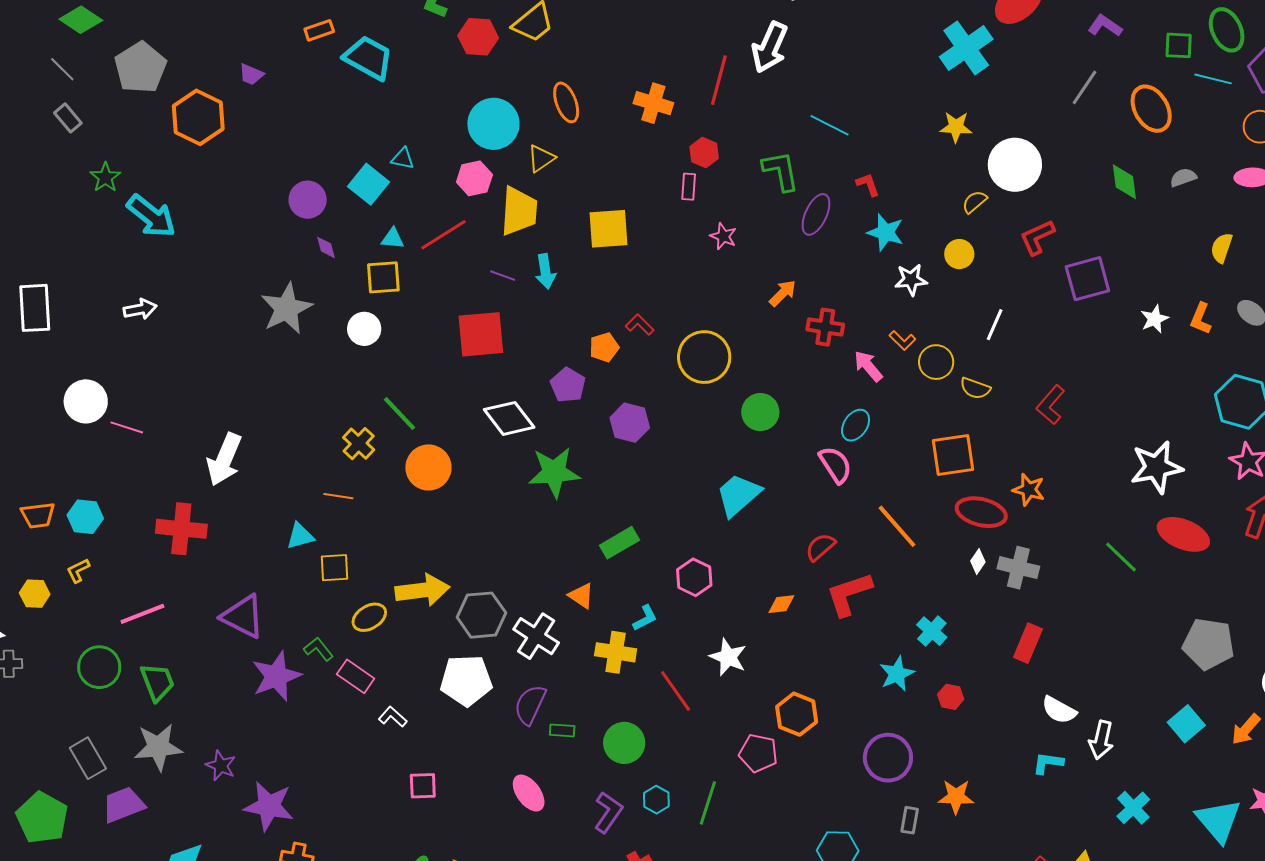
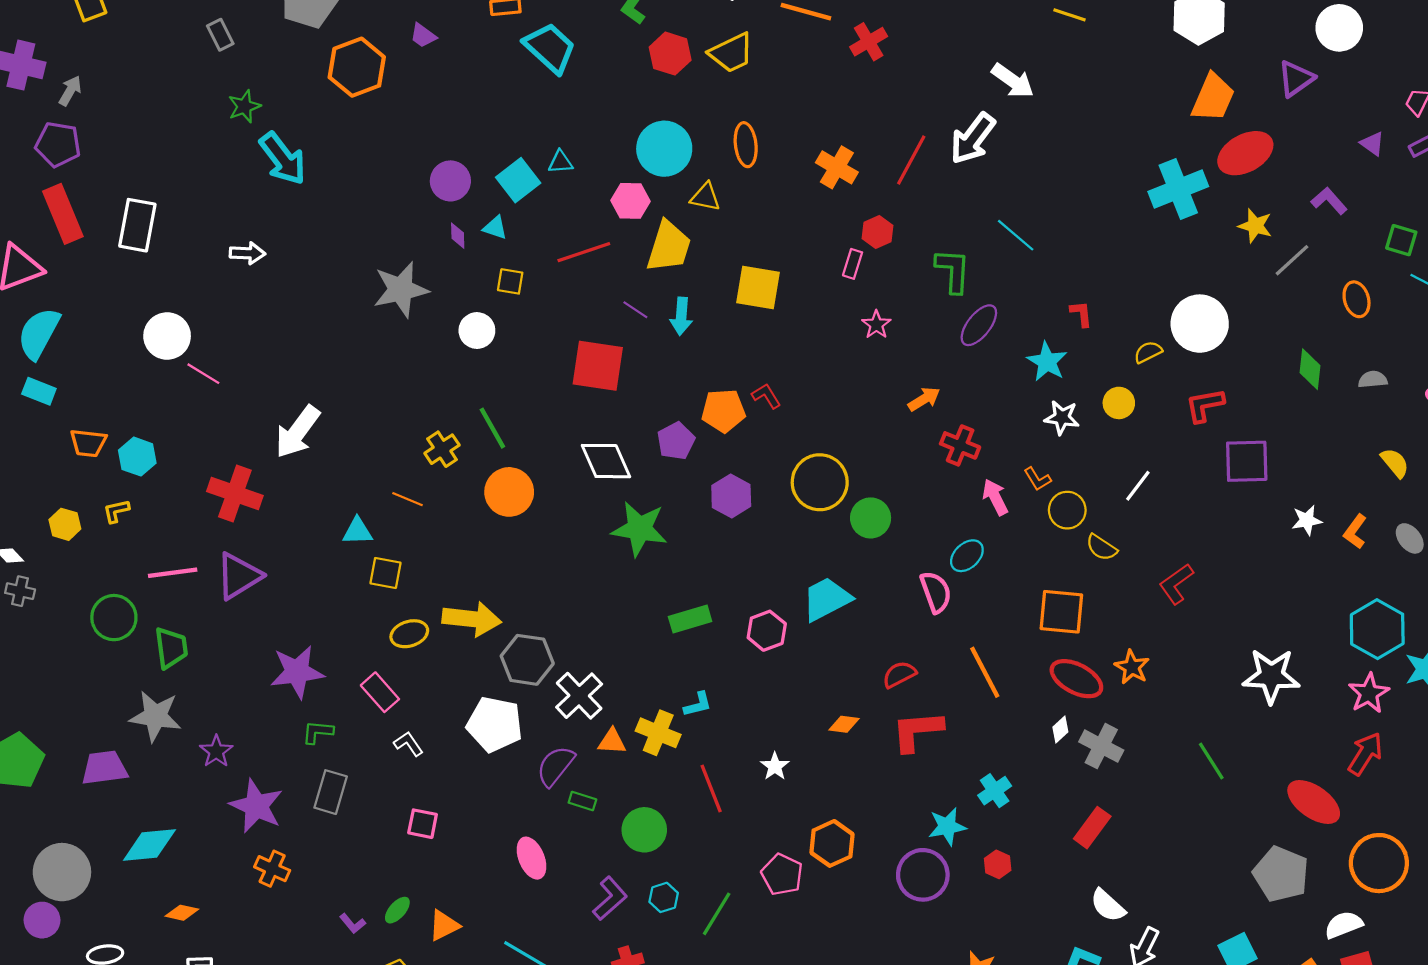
orange ellipse: (1151, 109) -> (1357, 299), size x0.7
yellow star: (956, 127) -> (1255, 226), moved
yellow triangle: (541, 158) -> (705, 197), turned 32
cyan triangle: (403, 159) -> (560, 162), turned -30
red L-shape: (868, 185) -> (1081, 314), moved
cyan triangle: (393, 239) -> (495, 228), moved
yellow semicircle: (1222, 248) -> (1395, 463), turned 108
yellow square: (383, 277) -> (510, 281), size x0.7
orange pentagon: (604, 347) -> (723, 411), size x1.4
yellow circle: (704, 357) -> (820, 482), moved
red ellipse: (1183, 534) -> (1314, 802), moved
pink hexagon: (694, 577) -> (767, 631), moved
orange triangle: (581, 596) -> (612, 741), moved, turned -44
purple triangle: (243, 616) -> (239, 576), moved, turned 48
green L-shape: (318, 649) -> (318, 732), moved, turned -60
white star: (728, 657) -> (775, 766), size x0.7
gray rectangle: (88, 758) -> (331, 792), moved, turned 33
purple circle: (888, 758) -> (923, 875), moved

